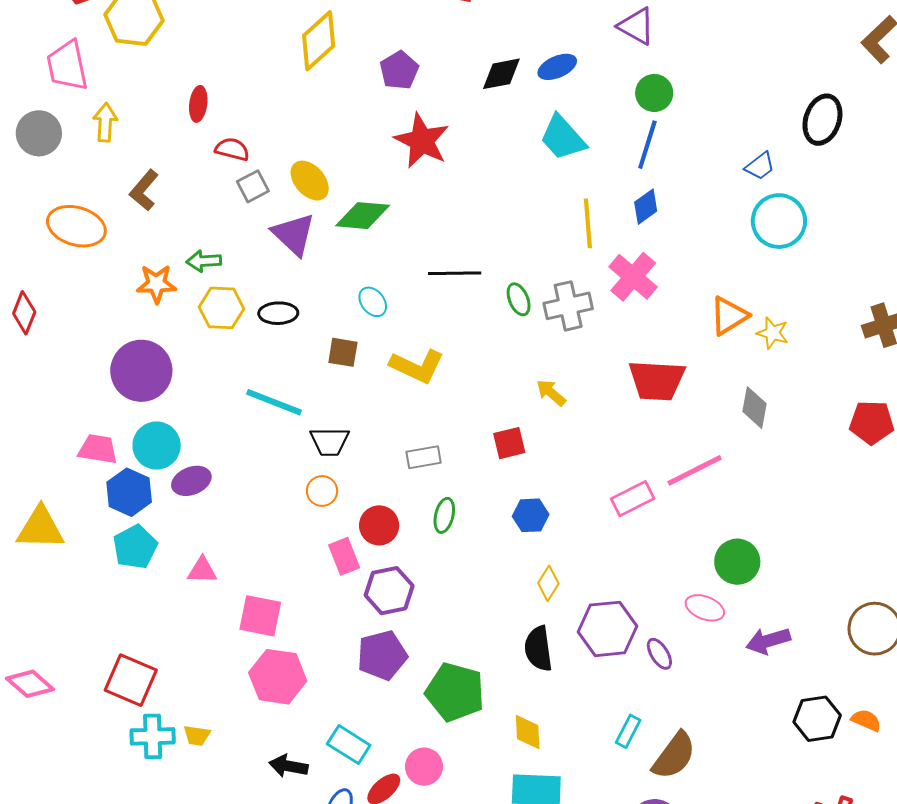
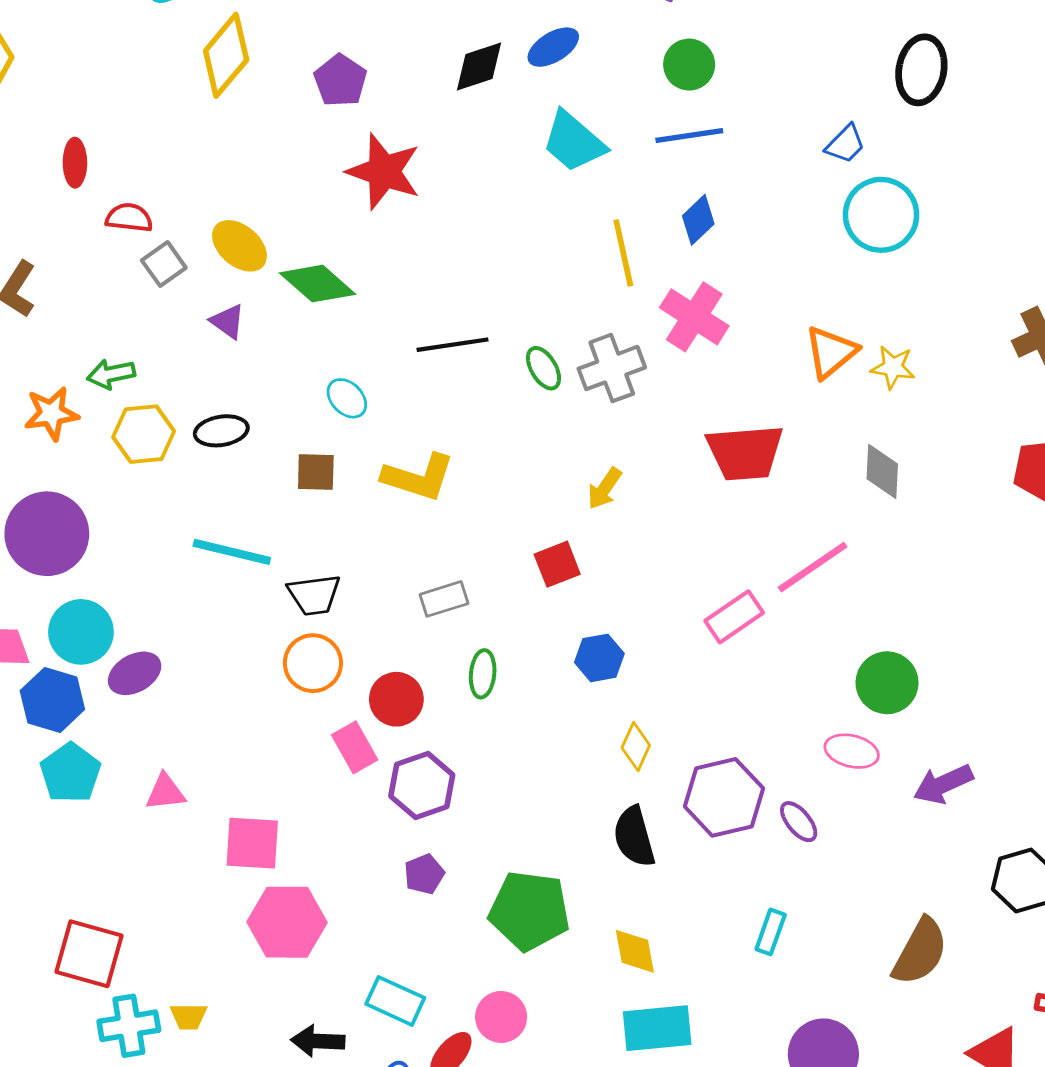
blue line: (647, 145) -> (689, 136), turned 72
green diamond: (363, 216) -> (317, 284), turned 44
purple triangle: (294, 234) -> (228, 321), size x0.6
yellow arrow: (551, 393) -> (605, 489), turned -88
orange circle: (322, 491) -> (313, 663), size x1.4
purple pentagon: (382, 655) -> (424, 874), size x0.6
brown semicircle: (674, 756) -> (920, 952), moved

